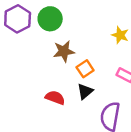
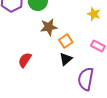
red semicircle: (55, 98) -> (25, 60), moved, turned -77

